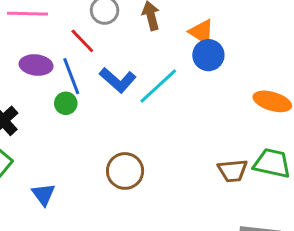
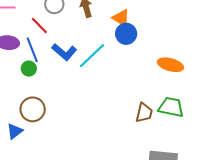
brown circle: (125, 171) -> (33, 109), moved
brown trapezoid: (233, 171) -> (144, 113), turned -70
blue triangle: (43, 194) -> (15, 131), turned 30

